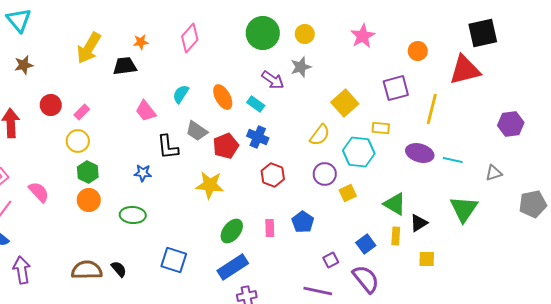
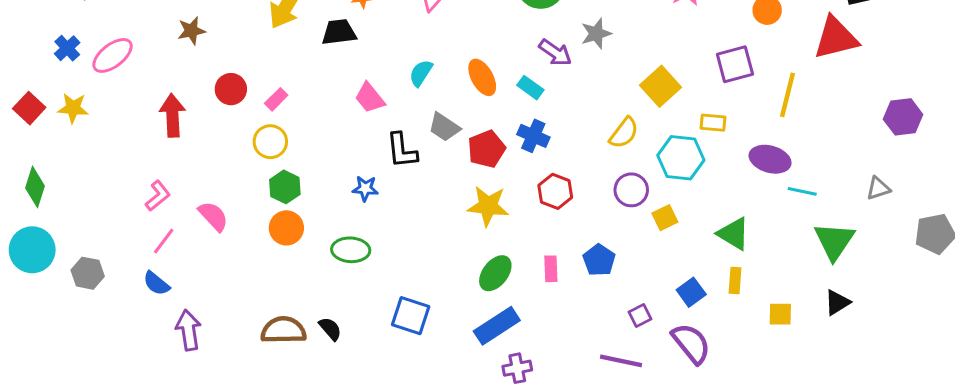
cyan line: (453, 160) -> (802, 191), moved
yellow star: (210, 185) -> (488, 206), moved
black triangle: (419, 223) -> (837, 302), moved

